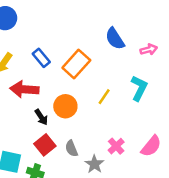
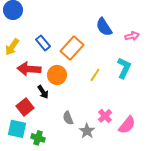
orange circle: (65, 106) -> (57, 75), moved
red square: (45, 145) -> (25, 107), moved
pink semicircle: (151, 146) -> (127, 125), moved

